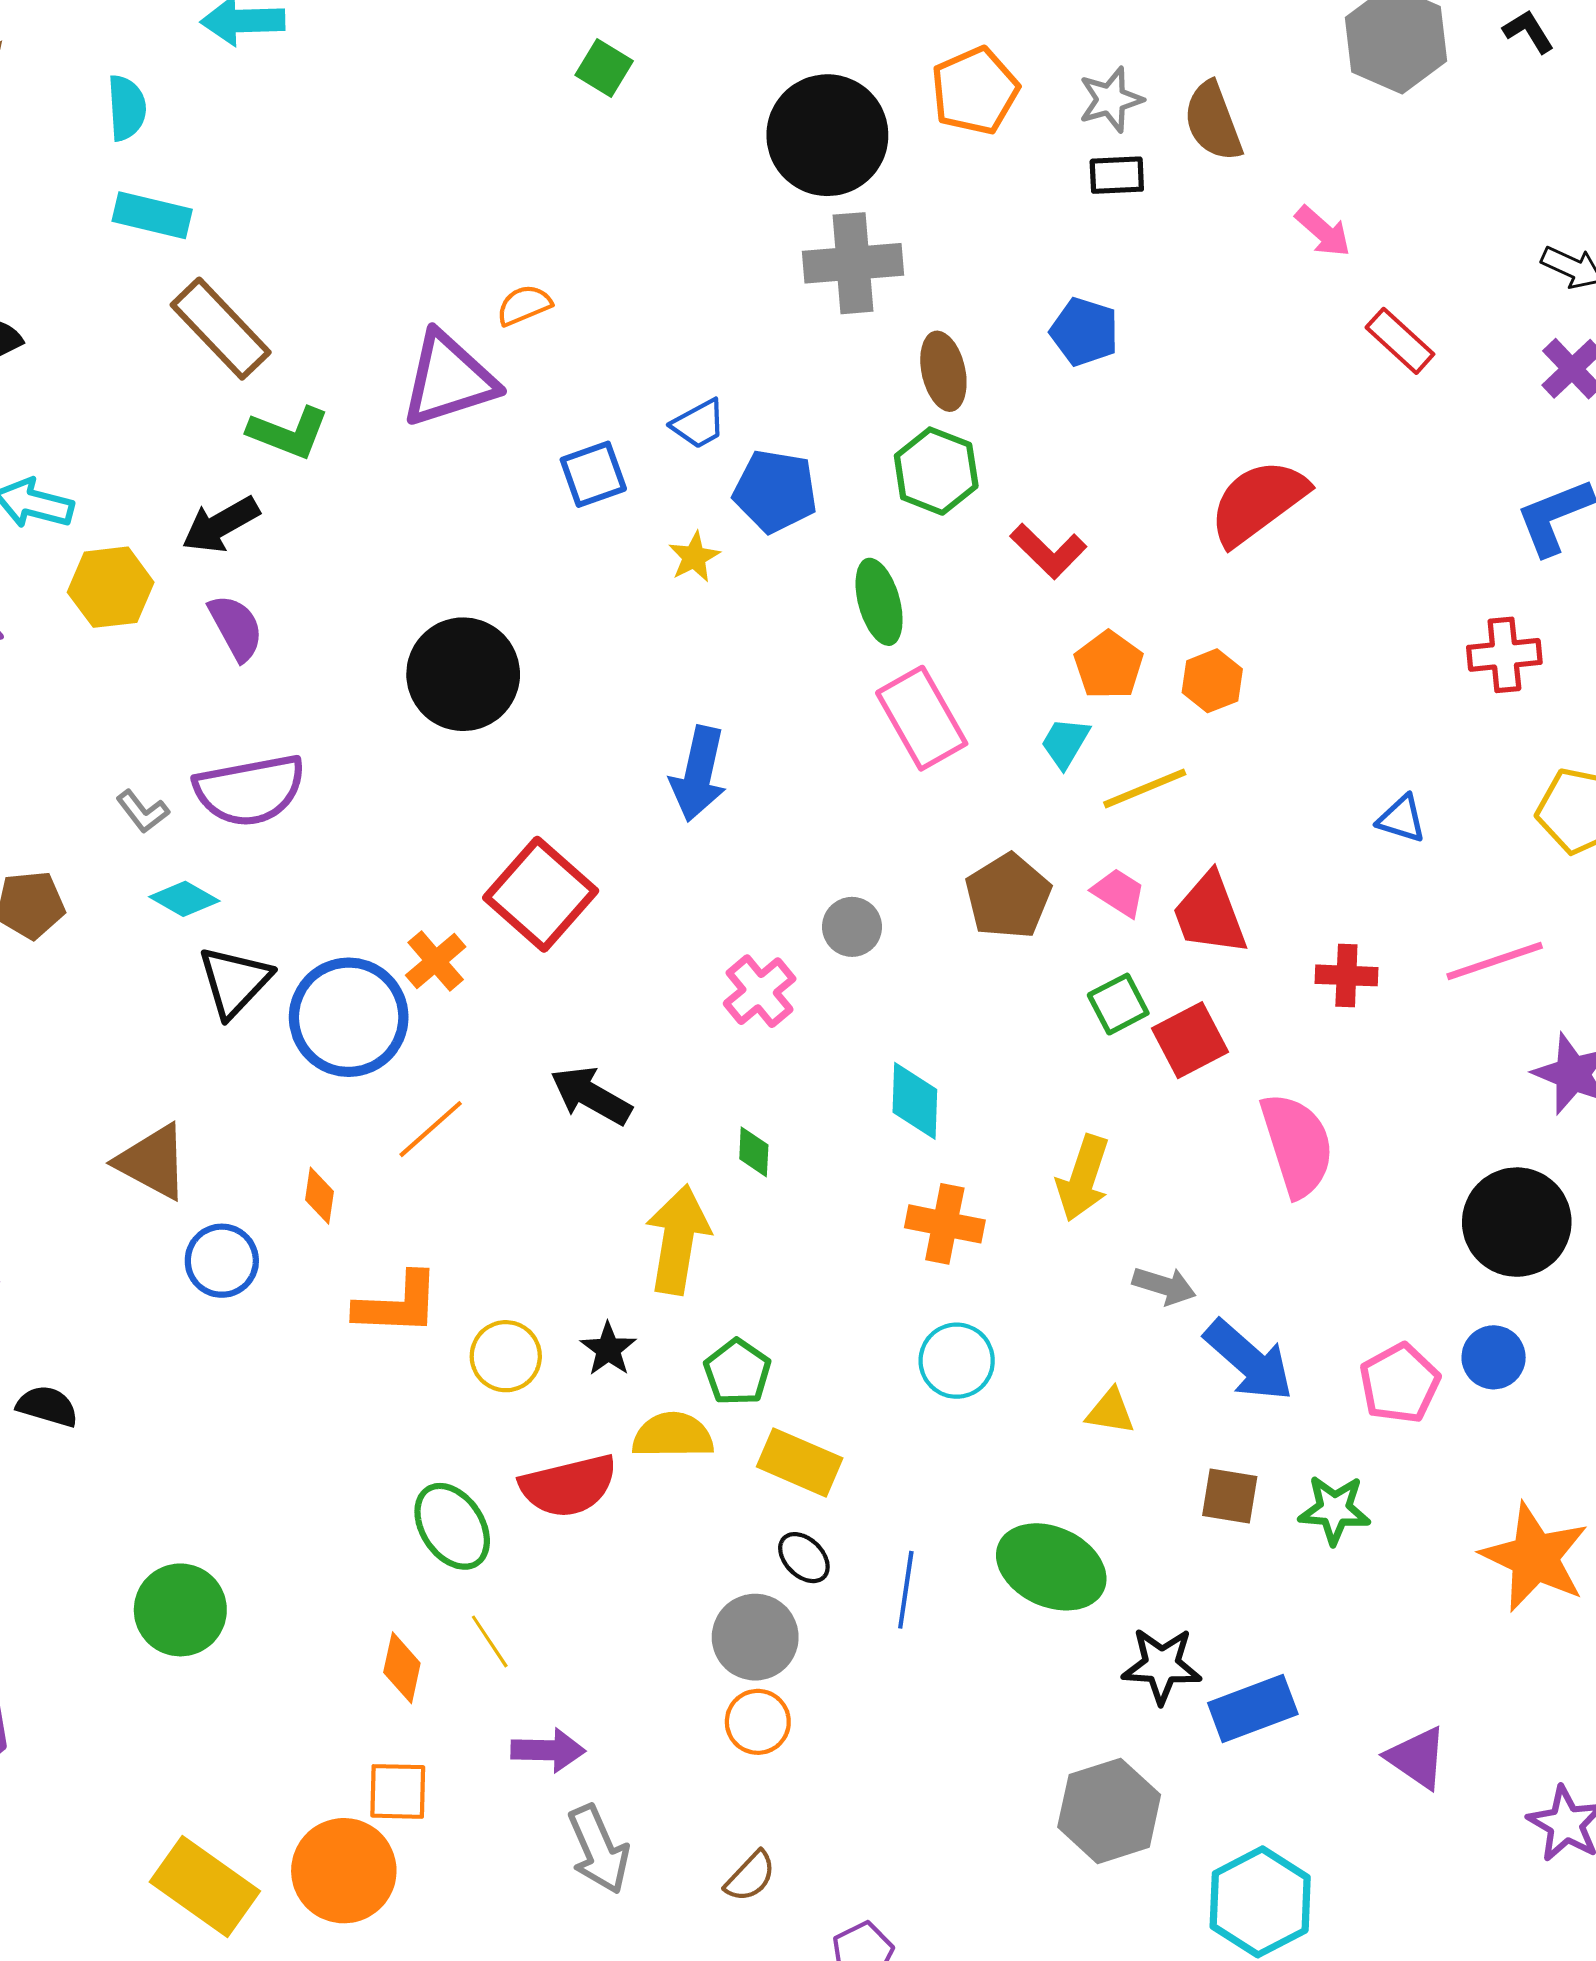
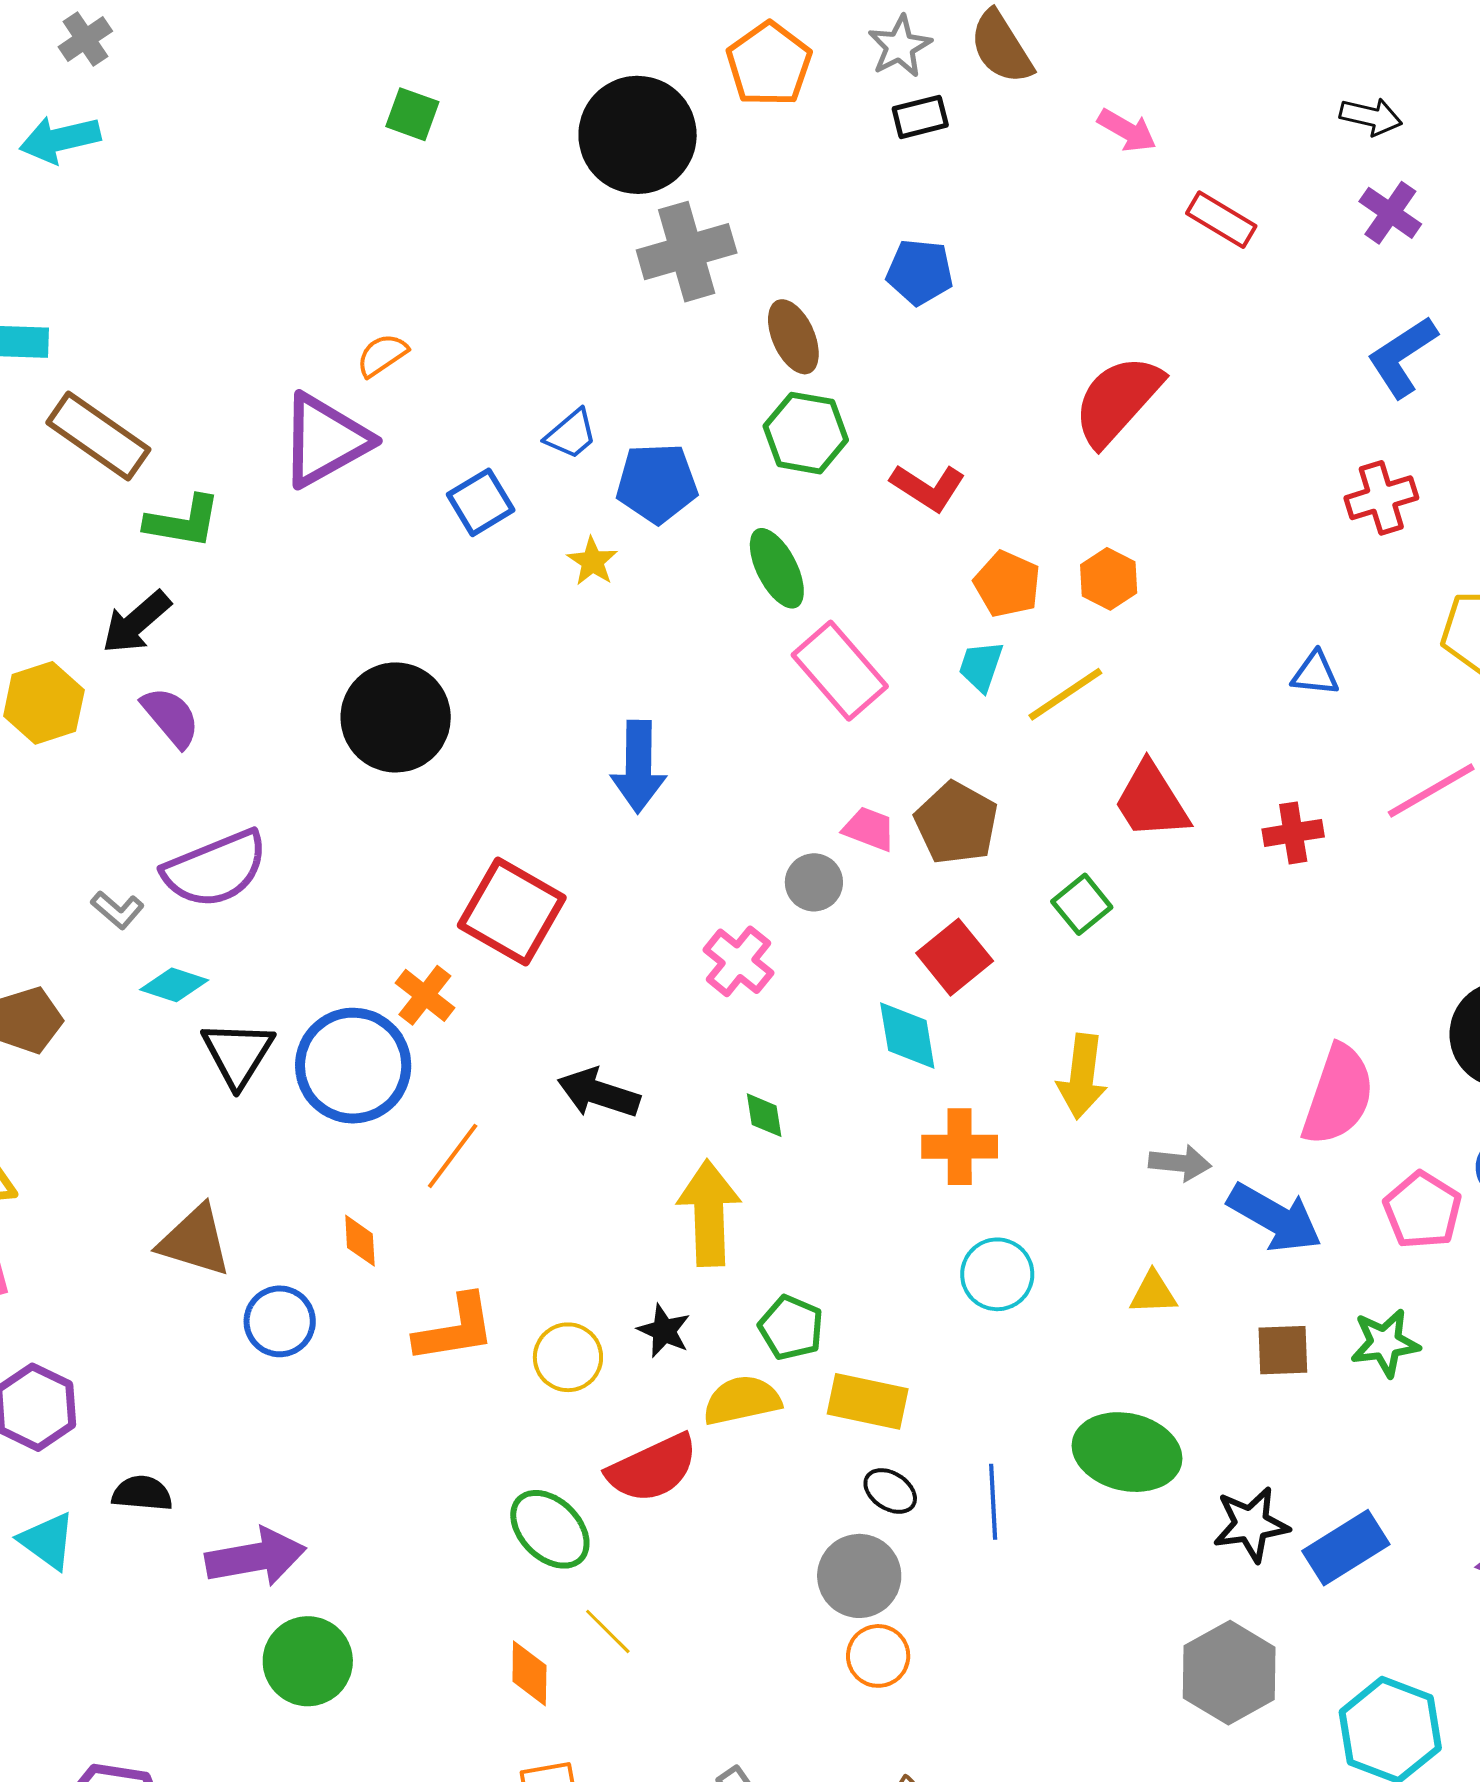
pink trapezoid: (1119, 893) -> (869, 829), moved
red square: (1190, 1040) -> (955, 957), moved
pink semicircle: (1297, 1145) -> (1338, 1095), moved, turned 48
purple arrow: (548, 1750) -> (256, 1557), moved, size x1.4

